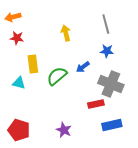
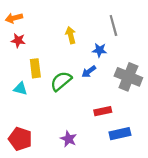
blue star: (107, 51) -> (100, 50), moved
gray cross: (111, 84) -> (128, 77), moved

